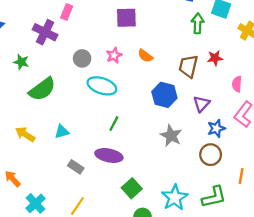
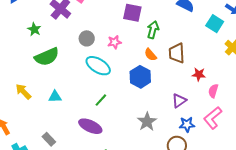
green arrow: (198, 23) -> (153, 30), moved
orange semicircle: (145, 56) -> (150, 55), moved
red star: (215, 58) -> (199, 74), moved
brown trapezoid: (188, 66) -> (177, 53), moved, turned -30
blue hexagon: (164, 95) -> (140, 77), moved
gray rectangle: (76, 167) -> (49, 139), moved

